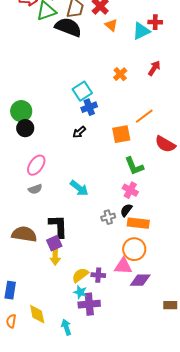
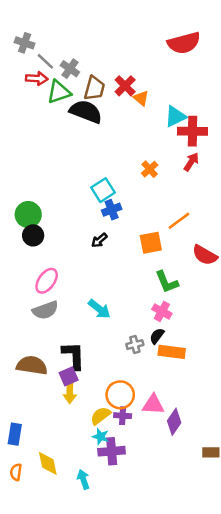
red cross: (155, 22) -> (193, 131), moved, size x1.6
orange triangle: (111, 25) -> (141, 98), moved
gray semicircle: (35, 189) -> (45, 310), size x1.5
orange circle: (134, 249) -> (120, 395), moved
purple diamond: (140, 280) -> (174, 422), turned -55

